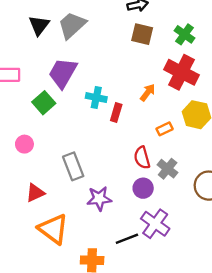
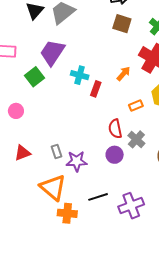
gray rectangle: (73, 166) -> (56, 151), moved, size x0.6
purple cross: (155, 224) -> (131, 206), moved, turned 30
orange triangle: (53, 229) -> (53, 187), moved

